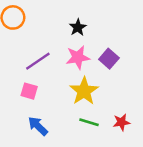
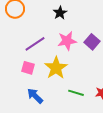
black star: (78, 27) -> (60, 13), moved
yellow star: (84, 91) -> (56, 68), moved

